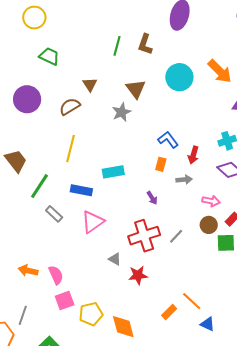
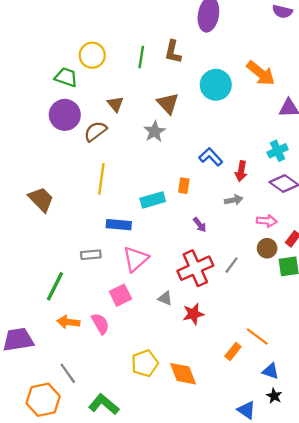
yellow circle: (34, 18) -> (92, 55), moved
purple circle: (27, 99) -> (65, 115), moved
orange rectangle: (161, 164) -> (184, 186), moved
green line: (40, 186) -> (55, 286), moved
gray rectangle: (54, 214) -> (91, 255), turned -42
pink square: (65, 300) -> (120, 295), moved
gray line: (23, 315) -> (68, 373), turned -48
blue triangle: (208, 324) -> (271, 371), moved

